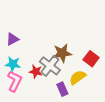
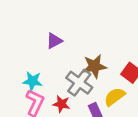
purple triangle: (12, 39) -> (54, 41), moved
red star: (36, 72) -> (61, 104), moved

